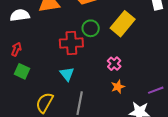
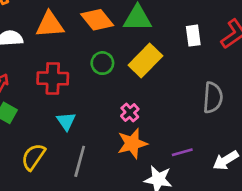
red cross: (71, 43) -> (53, 78), moved
orange star: (118, 87) -> (132, 143), size x1.6

